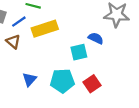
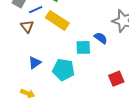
yellow rectangle: (45, 29) -> (57, 20), turned 40
red square: (92, 84) -> (116, 79), moved

